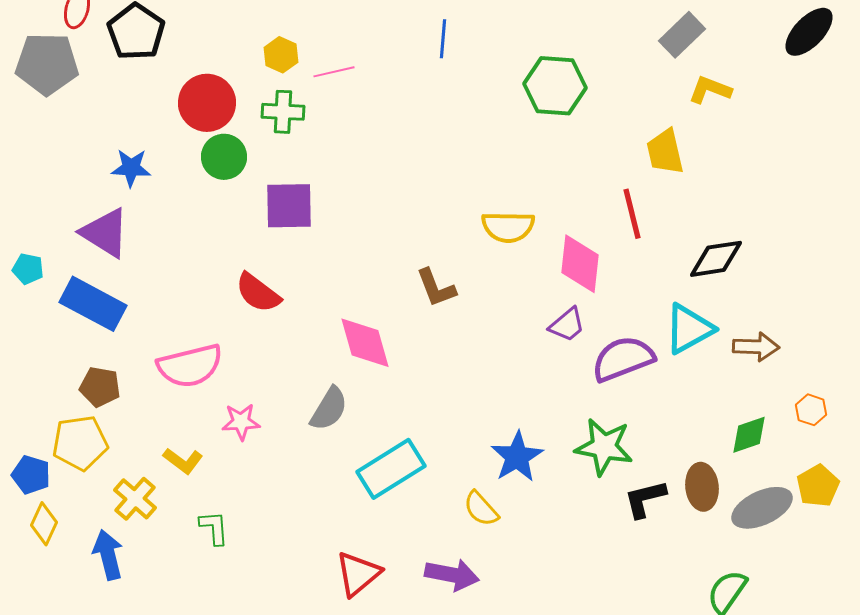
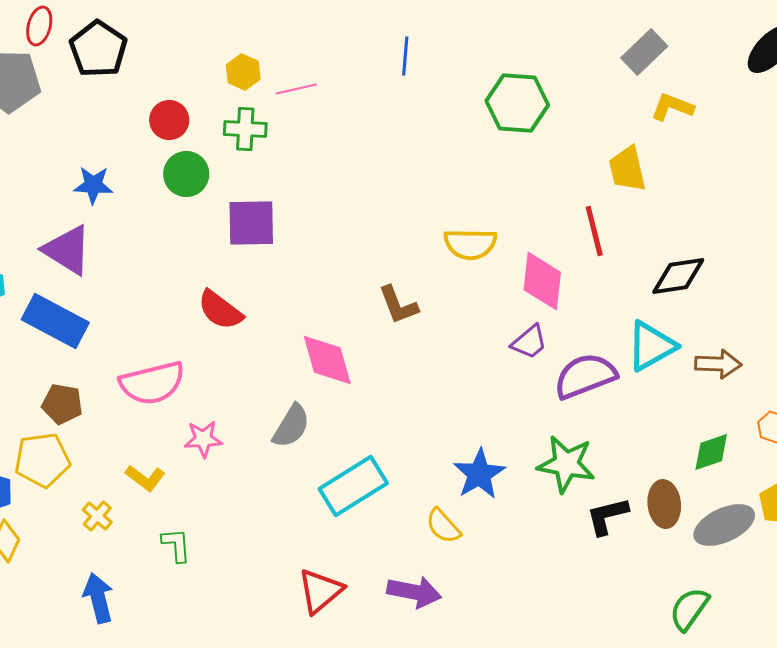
red circle: (207, 103) -> (169, 120), size x0.7
yellow cross: (135, 499) -> (97, 516), size x0.7
blue arrow: (108, 555) -> (98, 598), moved

